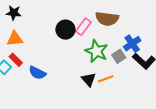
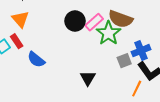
orange triangle: (15, 39) -> (20, 19), turned 42
green star: (96, 51) -> (108, 33), moved
orange line: (106, 79) -> (137, 89), moved, turned -56

